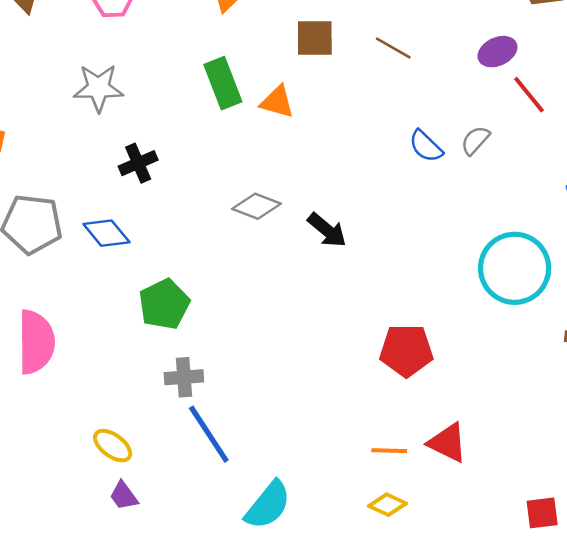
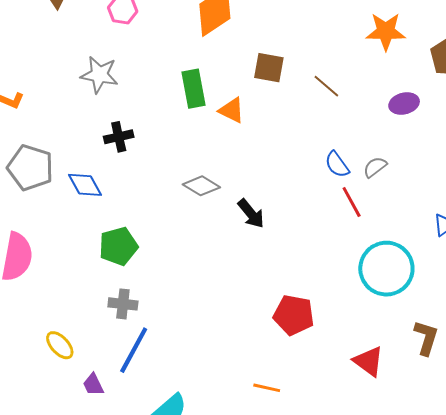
red line: (529, 95) -> (352, 202), moved
blue line: (209, 434) -> (134, 350), turned 51
red triangle: (448, 443) -> (369, 361), moved
purple trapezoid: (124, 496) -> (93, 385), moved

